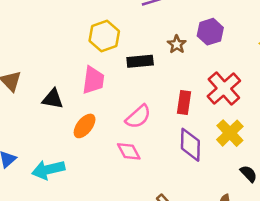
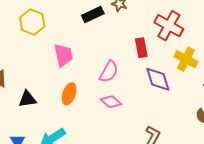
yellow hexagon: (104, 36) -> (32, 22), moved
black rectangle: (140, 61) -> (93, 15), moved
black triangle: (53, 99) -> (27, 99), moved

